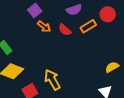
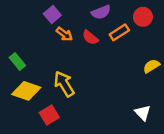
yellow semicircle: (112, 67) -> (151, 66), moved
yellow arrow: (52, 80) -> (64, 84), moved

